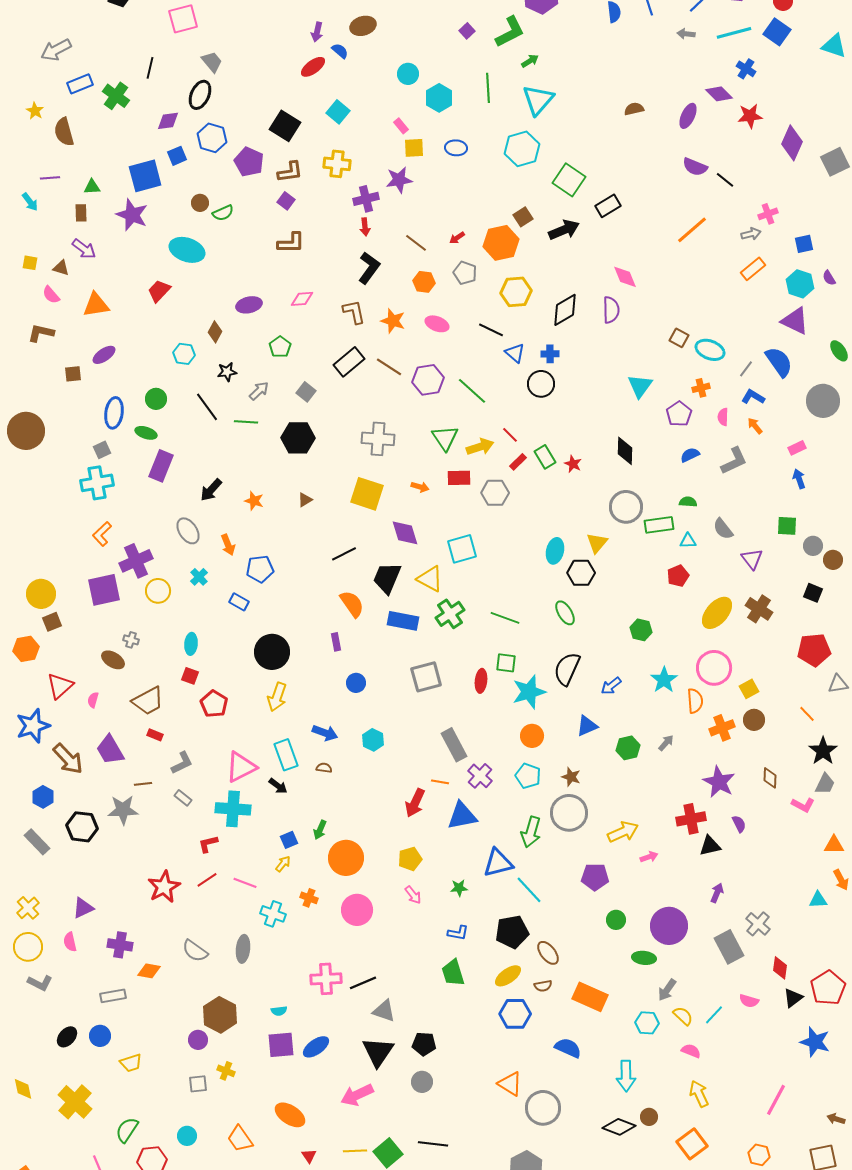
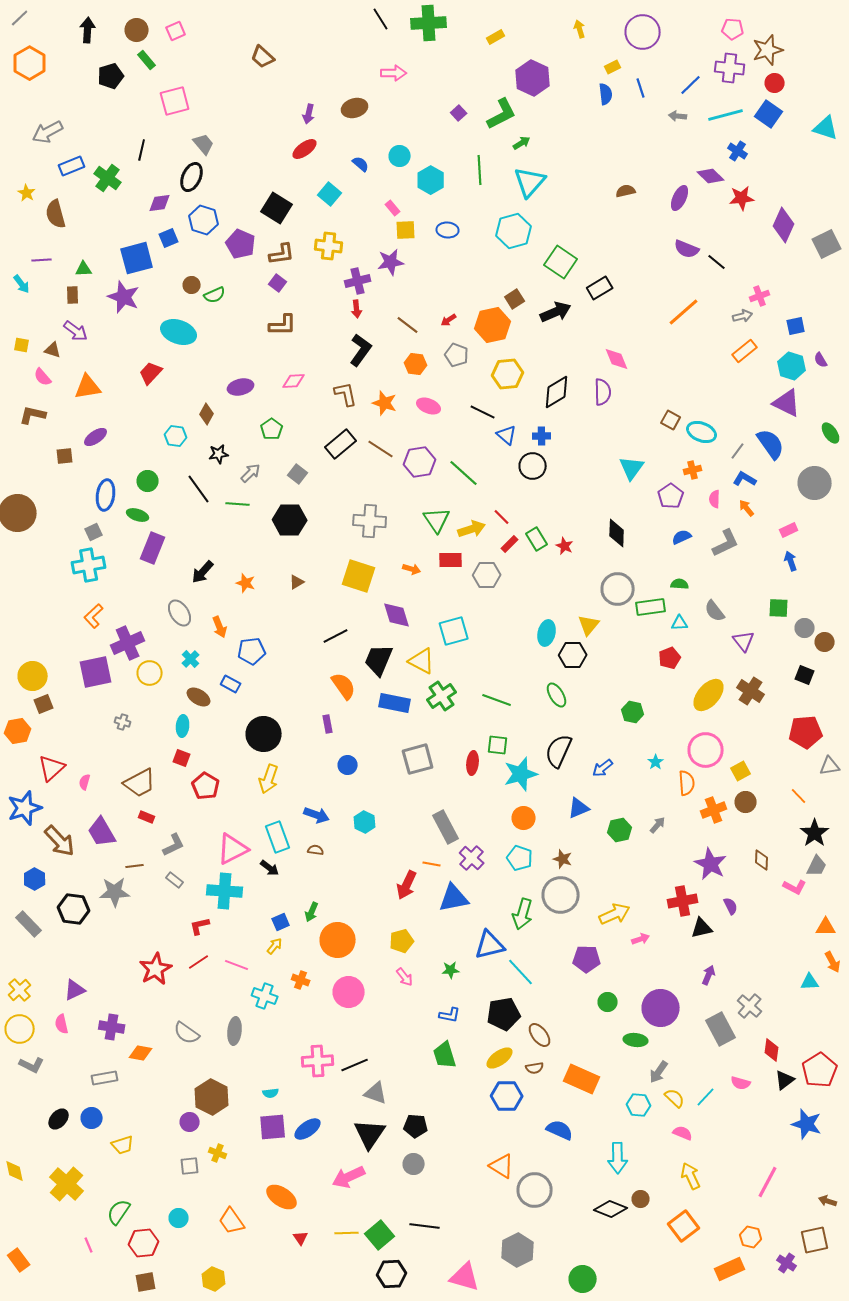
blue semicircle: (340, 51) -> (361, 164), moved
brown ellipse: (113, 660) -> (199, 697), moved
cyan star: (664, 680) -> (656, 762), size x0.6

